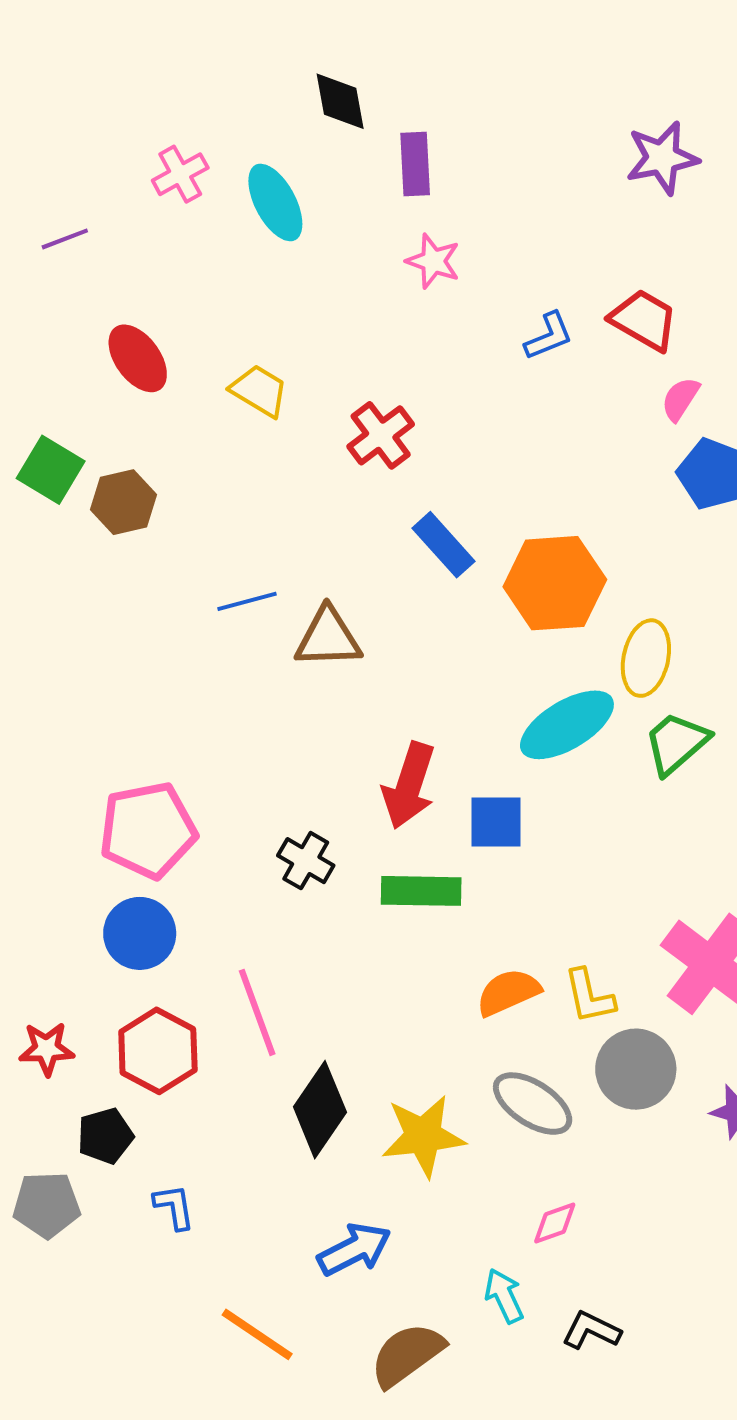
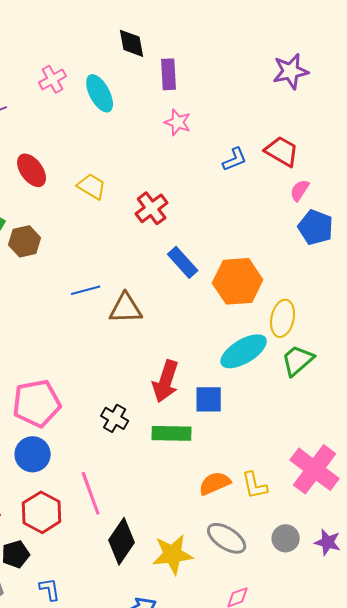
gray circle: (636, 1069) -> (286, 538), moved, size x0.7

